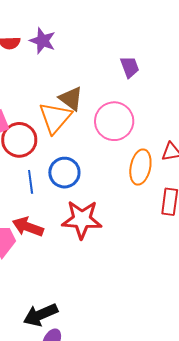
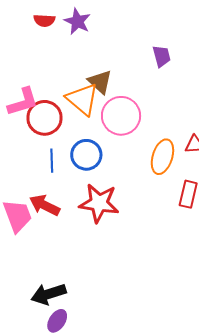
orange triangle: (55, 118) -> (82, 99), turned -36
pink circle: (114, 121) -> (121, 116), moved

